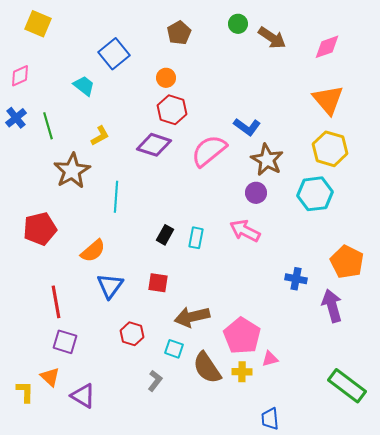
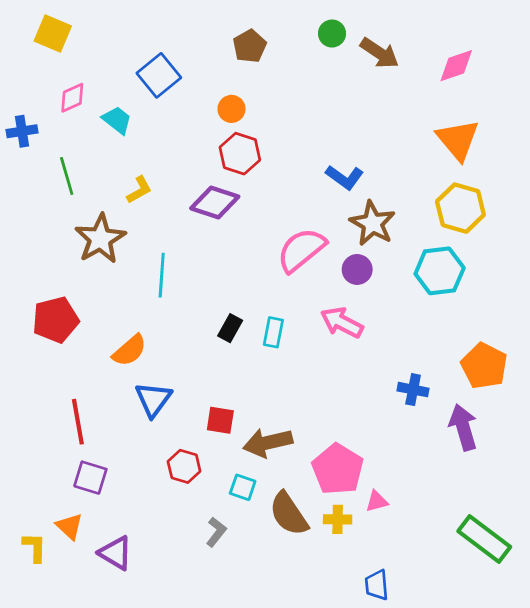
pink diamond: (20, 76) -> (72, 98), moved
blue cross: (16, 118) -> (22, 131), moved, turned 30
pink semicircle: (209, 151) -> (301, 250), moved
red square: (158, 283) -> (220, 420), moved

